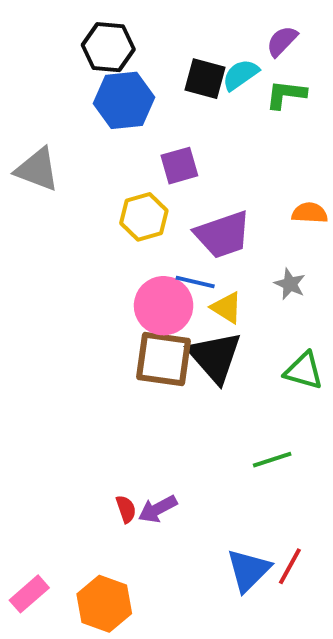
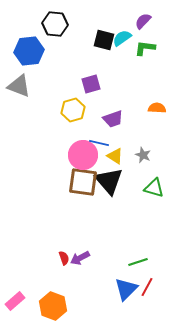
blue hexagon: (124, 100) -> (29, 51), moved
purple trapezoid: (223, 235) -> (113, 119), size x0.7
gray star: (290, 284) -> (143, 155), moved
green line: (272, 460) -> (138, 262), moved

